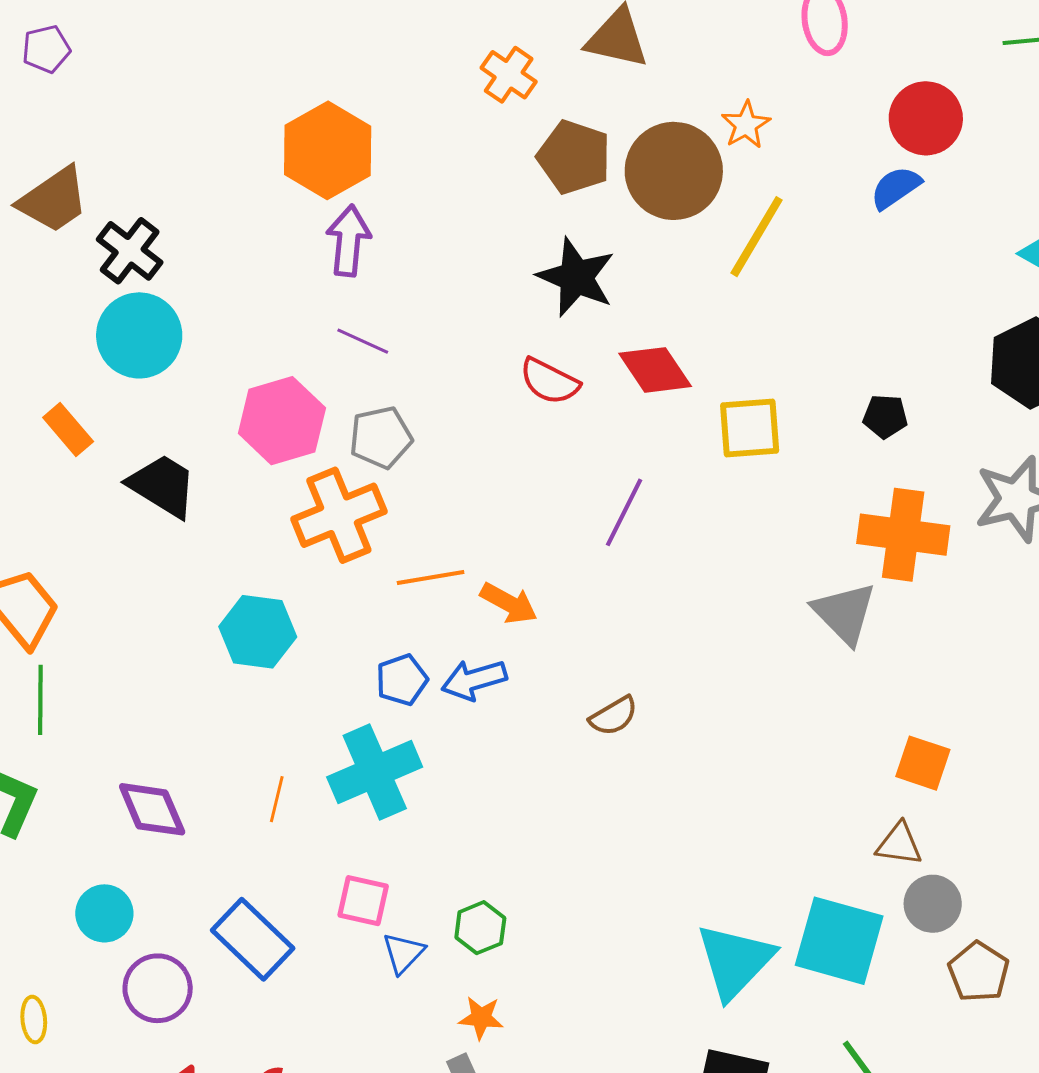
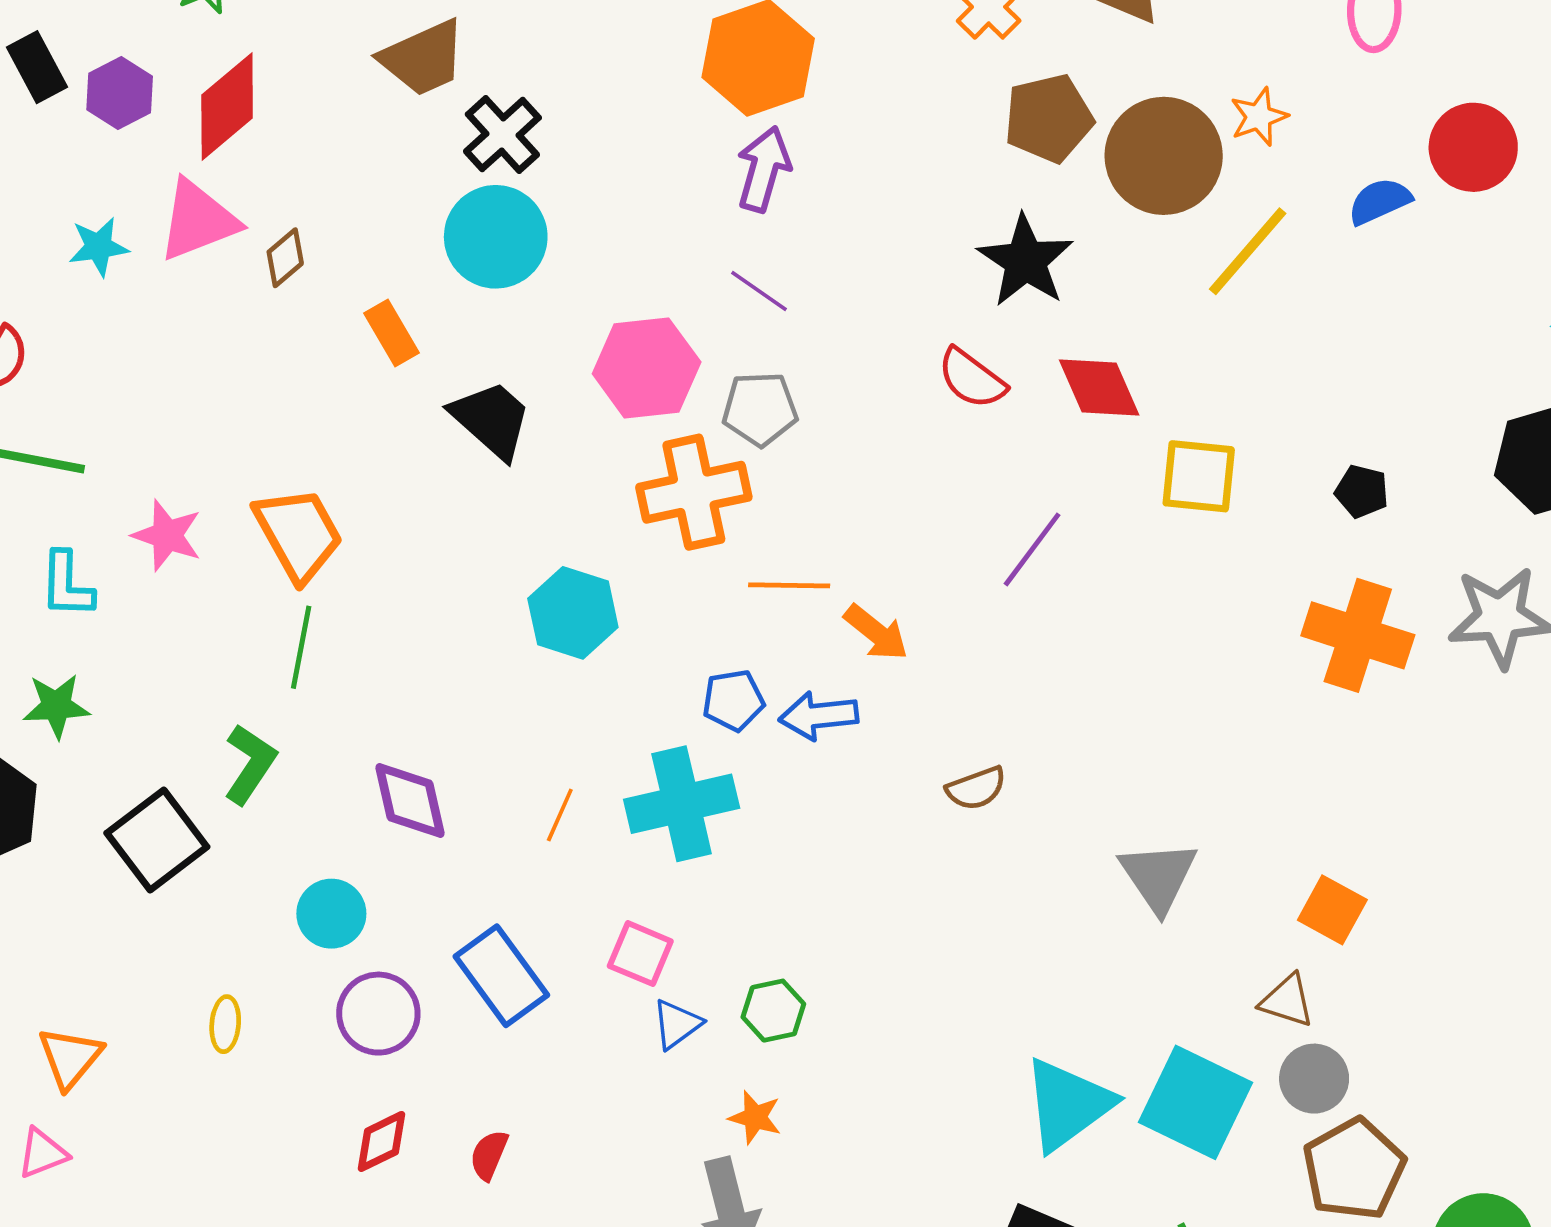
brown pentagon: (574, 157) -> (1049, 118), turned 30
blue semicircle: (896, 188) -> (1380, 201), moved
gray triangle: (844, 613) -> (1158, 876), moved
brown pentagon: (979, 972) -> (1354, 1169), size x1.4

